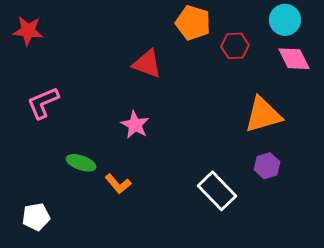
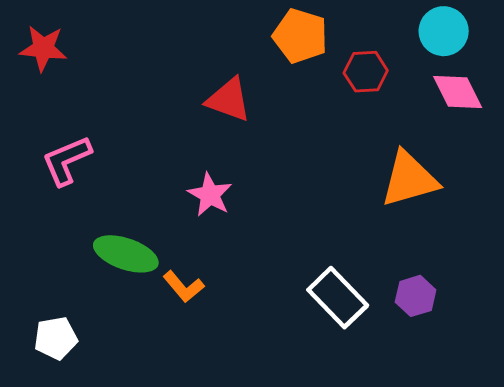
green ellipse: (81, 163) -> (126, 254), size x1.4
purple hexagon: (267, 166) -> (416, 296), moved

